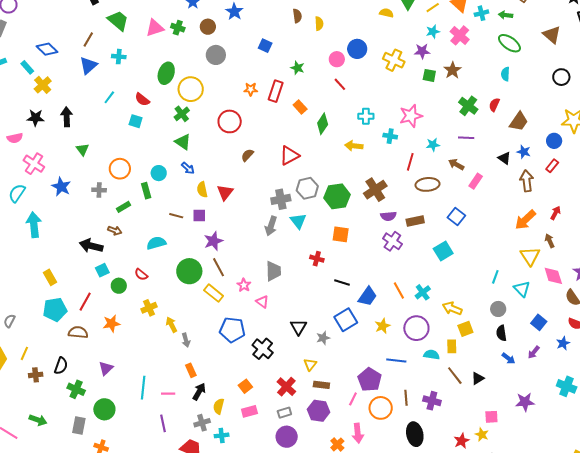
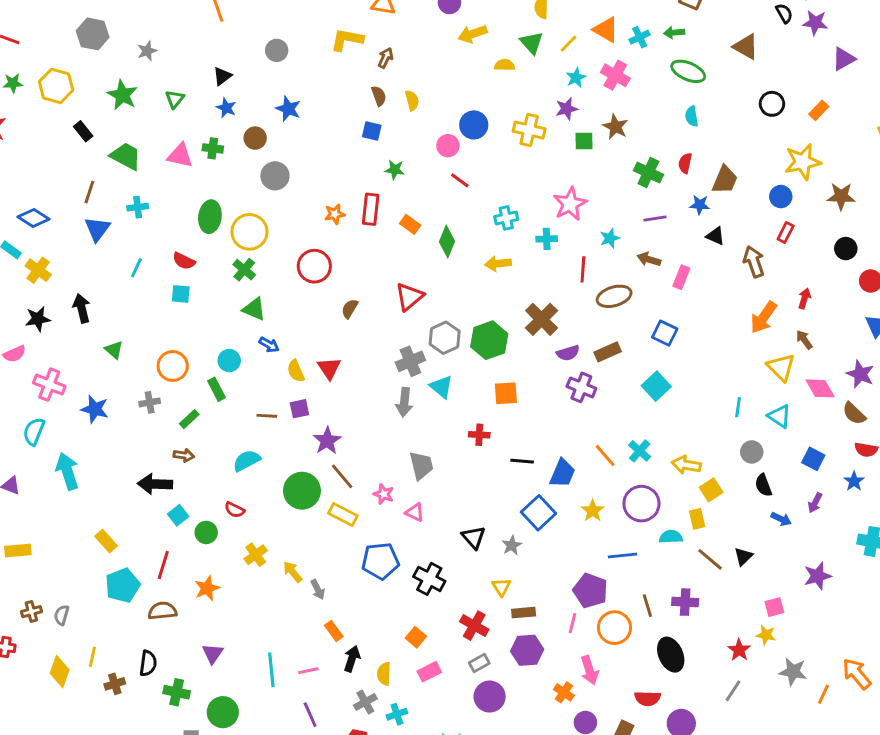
pink triangle: (155, 28) -> (180, 156), turned 42
blue square: (265, 46) -> (372, 131), moved
blue star: (524, 152) -> (700, 205), moved

